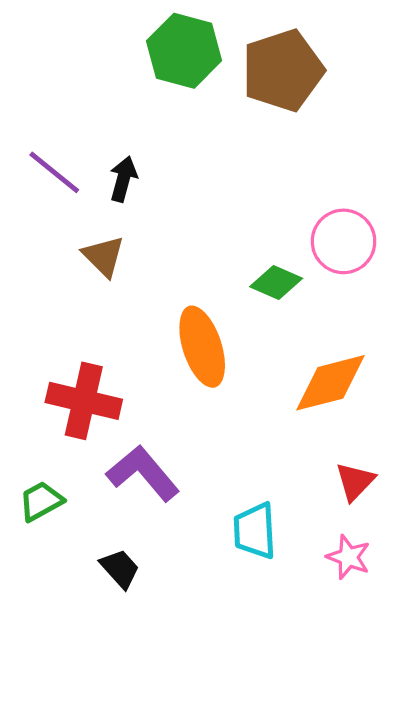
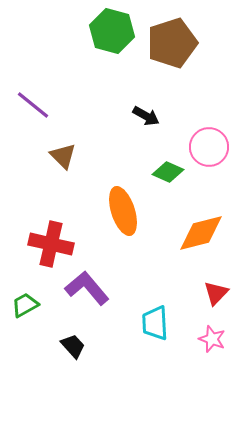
black arrow: (123, 179) -> (146, 116), moved, turned 104

